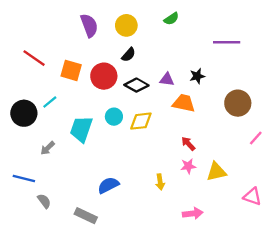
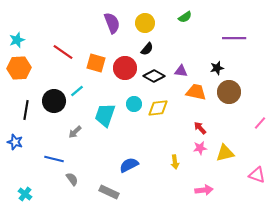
black star: (197, 76) -> (217, 68), moved
brown circle: (238, 103) -> (229, 92), moved

